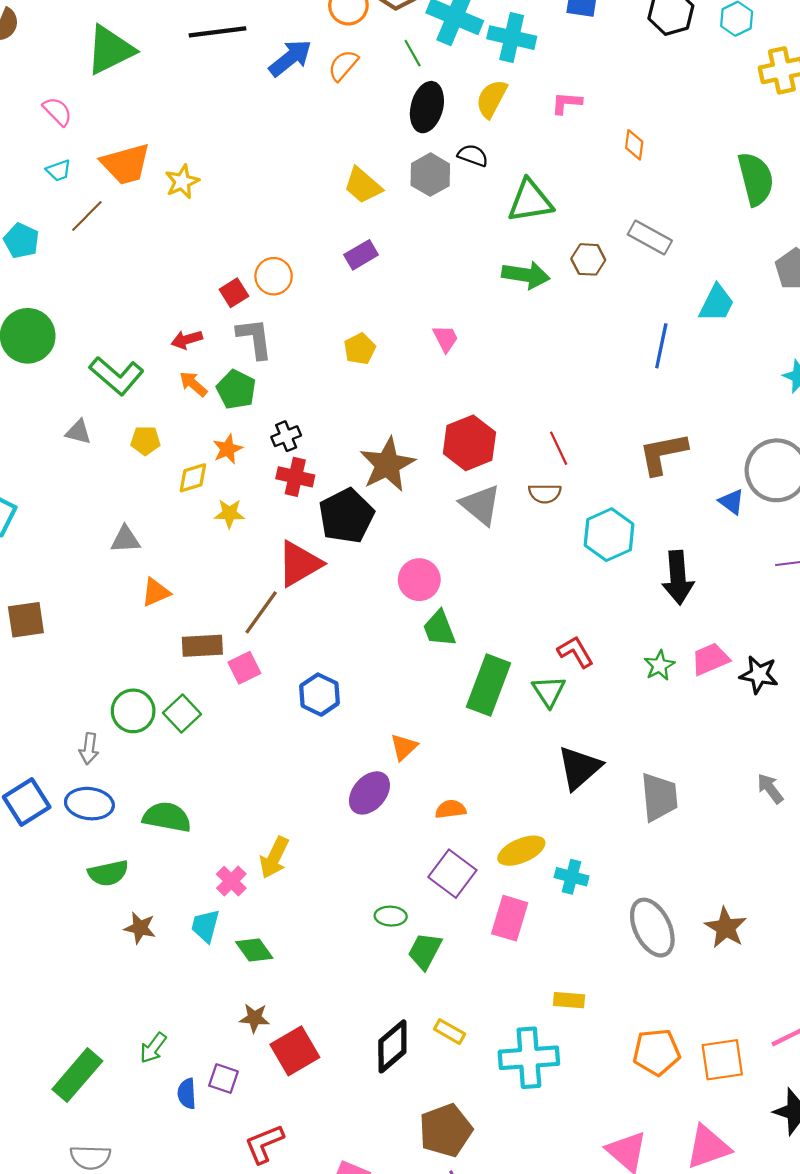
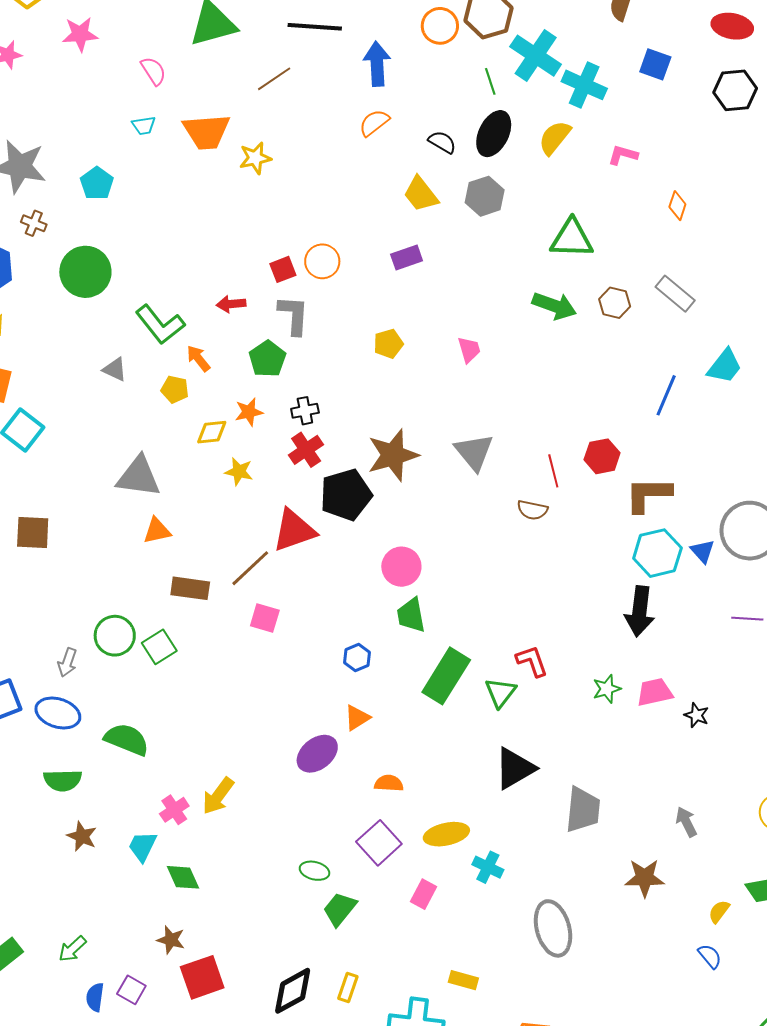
blue arrow: (290, 58) -> (377, 64), turned -66
orange semicircle: (343, 65) -> (374, 123), moved
black semicircle: (473, 155) -> (442, 142), moved
brown line: (87, 216) -> (274, 79), moved
orange arrow: (193, 384) -> (198, 358), moved
red hexagon: (469, 443) -> (602, 456), moved, size x0.7
red cross: (295, 477) -> (306, 450), turned 32
gray triangle: (481, 505) -> (474, 452), moved
cyan hexagon: (609, 535) -> (657, 553), moved
gray triangle: (125, 539) -> (139, 477), size x1.6
pink square: (244, 668) -> (265, 618), moved, turned 32
black star: (759, 675) -> (697, 715), size x0.7
blue hexagon: (320, 695) -> (357, 658), moved, size x0.7
pink rectangle: (510, 918) -> (423, 894), size x0.7
brown star: (726, 928) -> (645, 878), moved, turned 30
yellow rectangle: (450, 1032) -> (348, 987), turned 68

